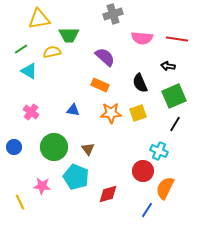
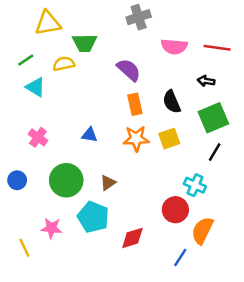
orange rectangle: (100, 85) -> (135, 104), moved, turned 54
brown triangle: (88, 149) -> (108, 183), turned 32

